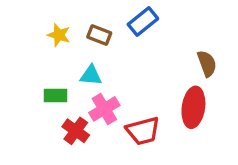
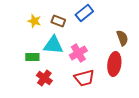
cyan triangle: (91, 75) -> (53, 45), size x1.5
pink cross: (104, 109) -> (78, 53), moved

